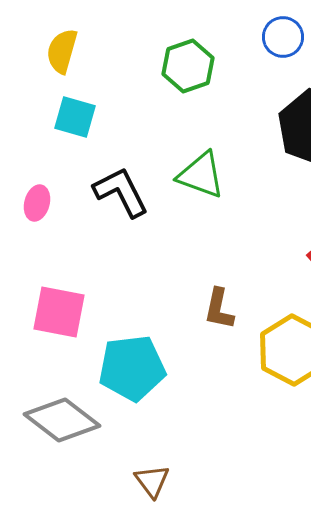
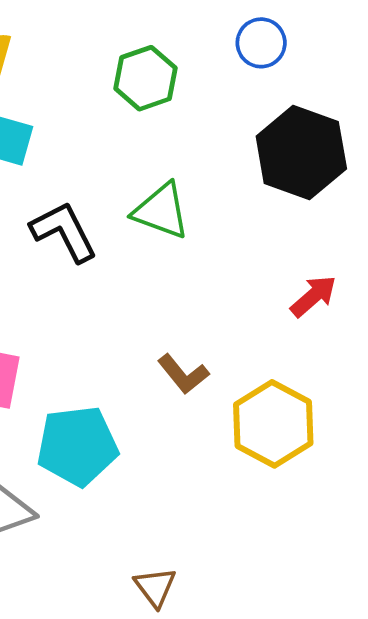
brown L-shape: (219, 309) -> (183, 374), turned -51
brown triangle: (152, 481) -> (155, 587), moved

